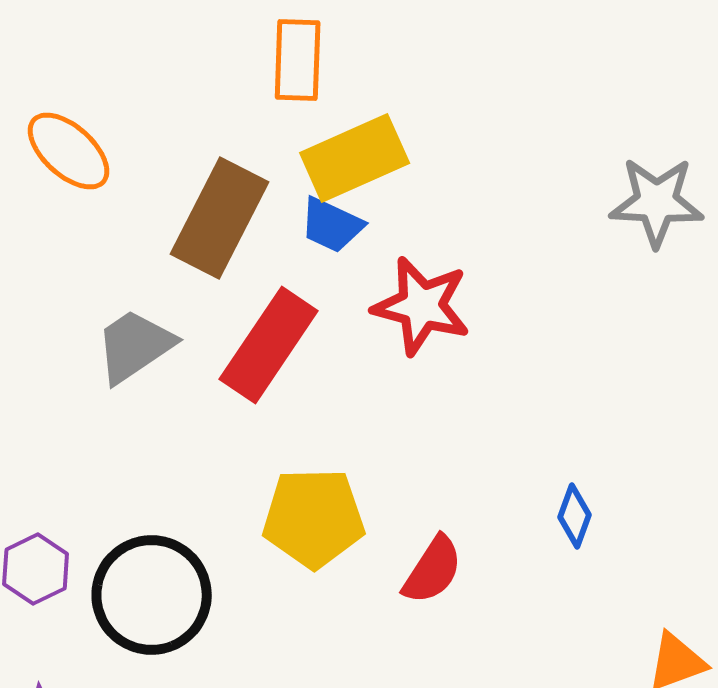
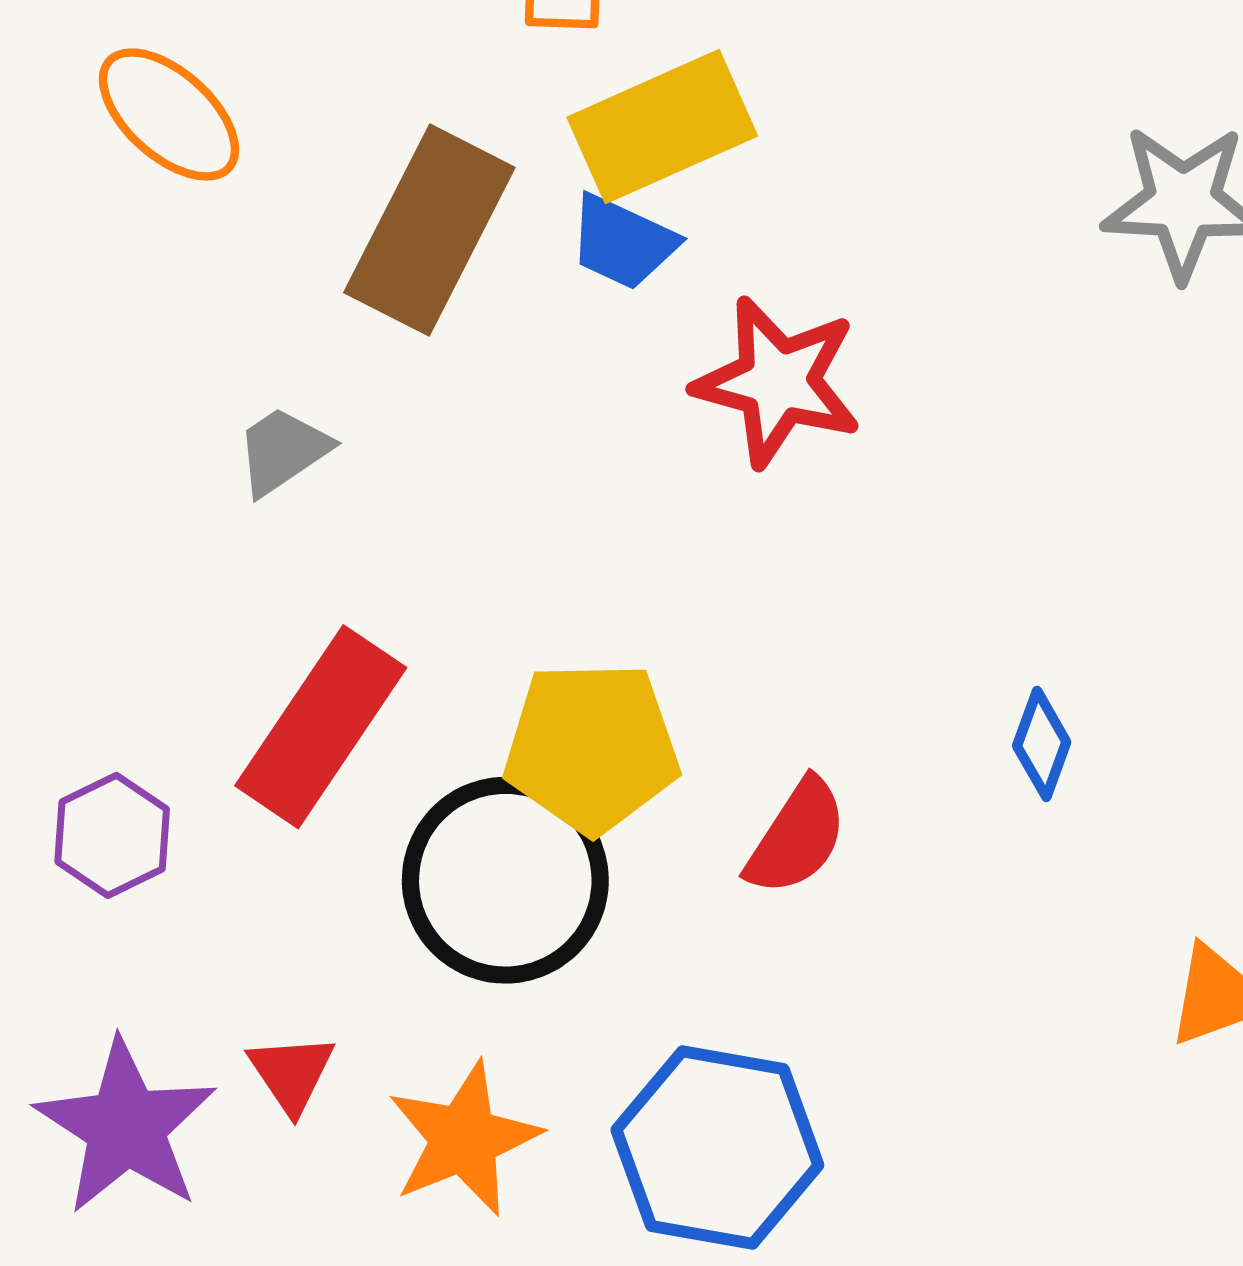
red rectangle: (269, 345) -> (321, 727), moved
gray trapezoid: (135, 346) -> (283, 451), size x0.7
black circle: (152, 595) -> (505, 880), moved

